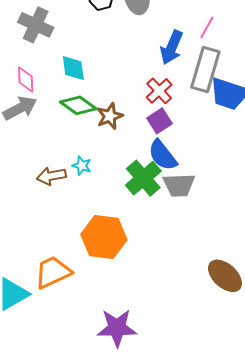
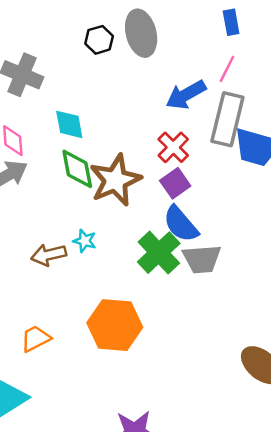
blue arrow: (172, 47) -> (186, 95), turned 40
green diamond: (78, 105) -> (77, 169), turned 45
brown star: (110, 116) -> (115, 180), size x1.6
orange trapezoid: (53, 272) -> (36, 338), moved, size x0.7

